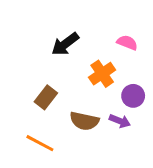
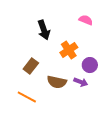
pink semicircle: (127, 43) -> (86, 20), moved
black arrow: (65, 44) -> (44, 30), turned -72

